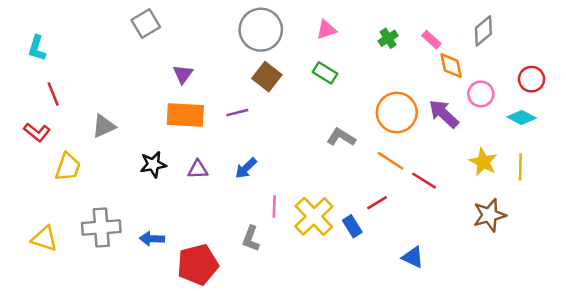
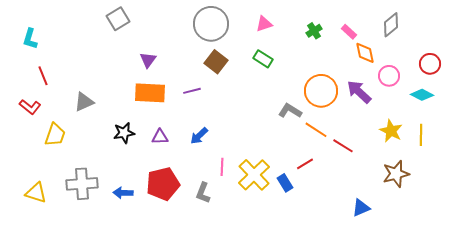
gray L-shape: (341, 137) -> (290, 111), moved
blue triangle: (413, 257) -> (361, 208), moved, turned -48
red pentagon: (198, 265) -> (163, 184), moved

